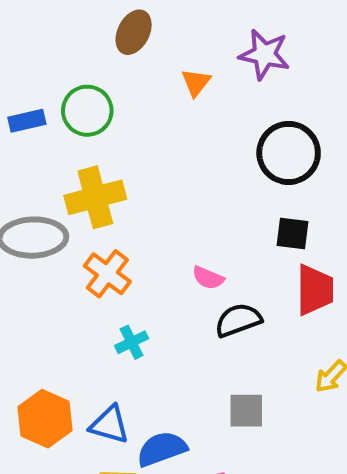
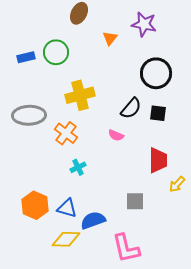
yellow cross: (95, 197) -> (80, 95), moved
red trapezoid: (315, 290) -> (158, 160), moved
black semicircle: (238, 320) -> (131, 108), moved, turned 150

